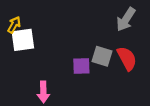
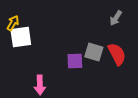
gray arrow: (126, 19) -> (116, 18), size x0.7

